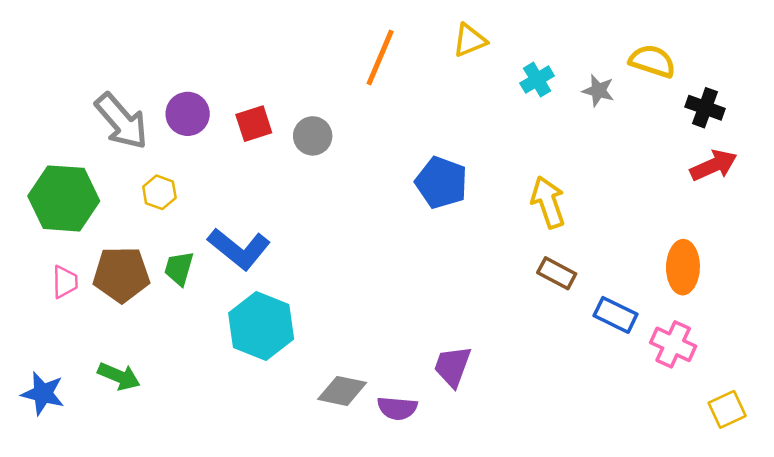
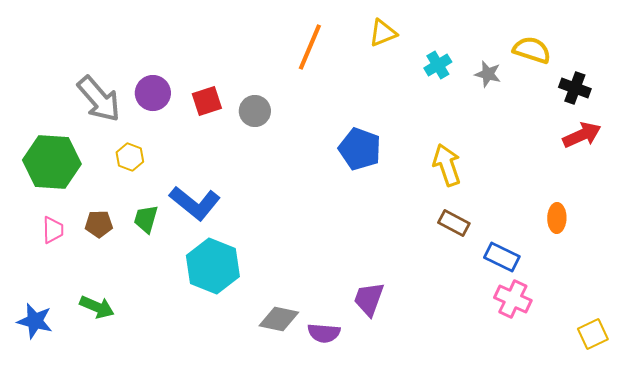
orange ellipse: (683, 267) -> (557, 218), size x0.7
brown pentagon: (121, 274) -> (99, 224), size x0.6
pink cross: (673, 344) -> (513, 299), moved

